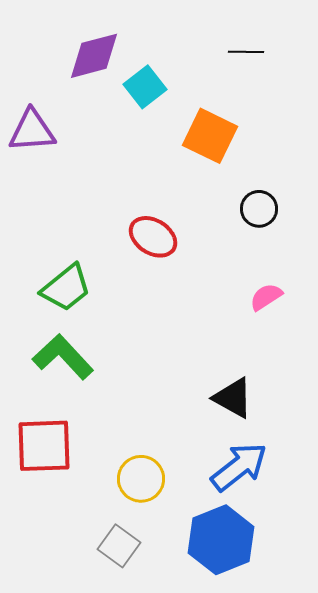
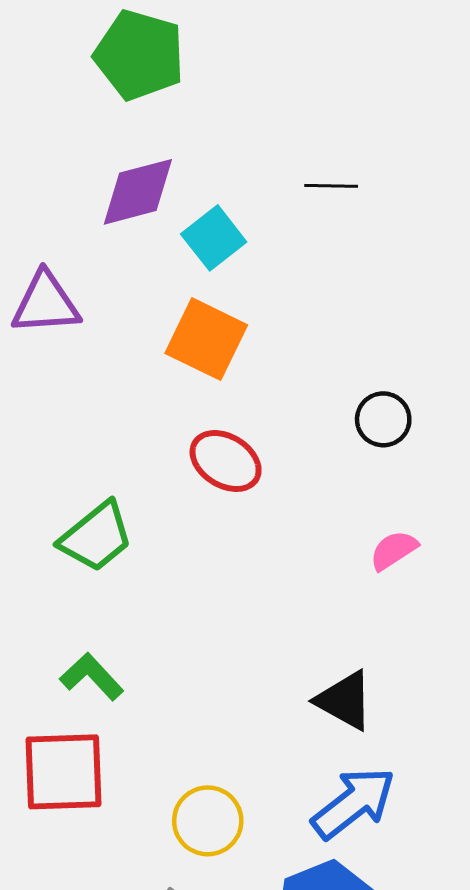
black line: (246, 52) -> (331, 186), moved
orange square: (210, 136) -> (206, 339), moved
green L-shape: (63, 357) -> (92, 677), moved, size x0.7

